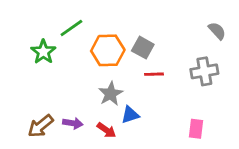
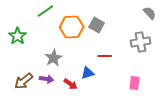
green star: (43, 52) -> (18, 36), moved
red line: (154, 74) -> (105, 56), moved
gray star: (111, 94) -> (54, 58), moved

